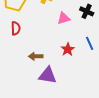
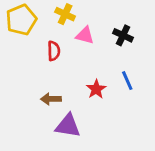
pink triangle: (64, 18) -> (85, 35), moved, turned 32
red semicircle: (16, 28) -> (54, 51), moved

